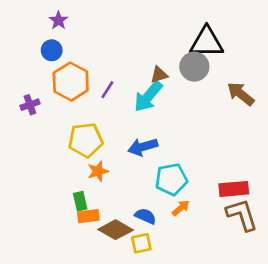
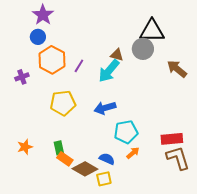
purple star: (58, 20) -> (43, 15), size x1.5
brown triangle: (159, 75) -> (117, 55), turned 32
orange star: (98, 171) -> (25, 147), moved
orange rectangle: (88, 216) -> (65, 159), turned 42

